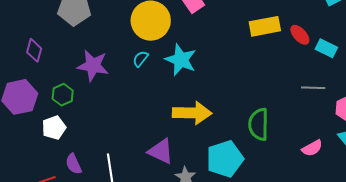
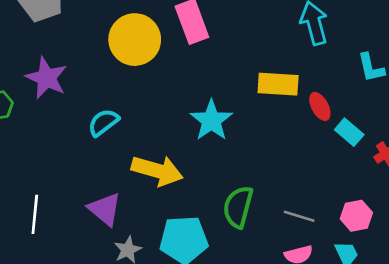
cyan semicircle: (140, 59) -> (103, 122), moved, size x1.4
cyan star: (181, 60) -> (211, 120), moved
gray line: (313, 88) -> (299, 216), moved

